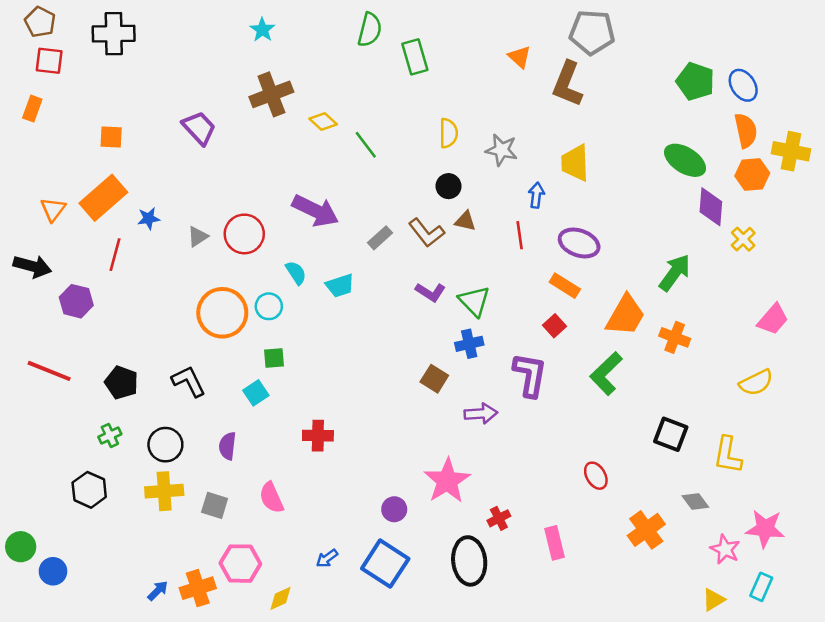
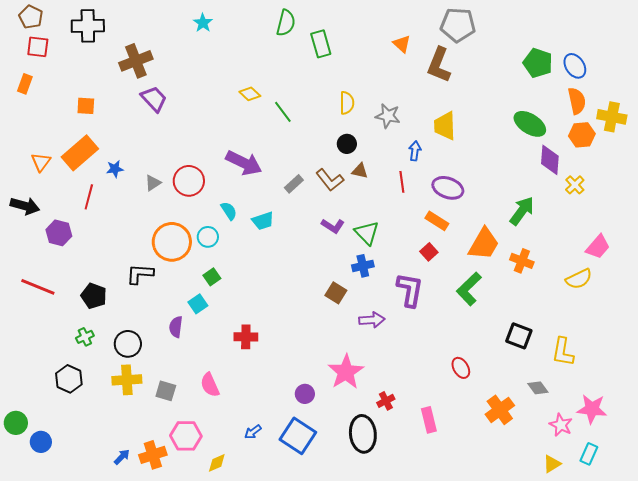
brown cross: (271, 94) -> (136, 61), moved
green square: (274, 358) -> (212, 277), turned -30
black L-shape: (189, 381) -> (140, 274), moved, turned -60
yellow semicircle: (756, 383) -> (579, 279), moved
purple semicircle: (227, 446) -> (176, 327), moved

